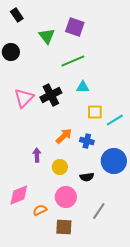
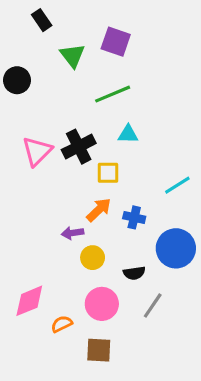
black rectangle: (17, 15) -> (42, 20), moved
yellow square: (95, 112) -> (108, 173), moved
purple arrow: (37, 155) -> (73, 233), moved, turned -96
gray line: (99, 211) -> (153, 305), moved

